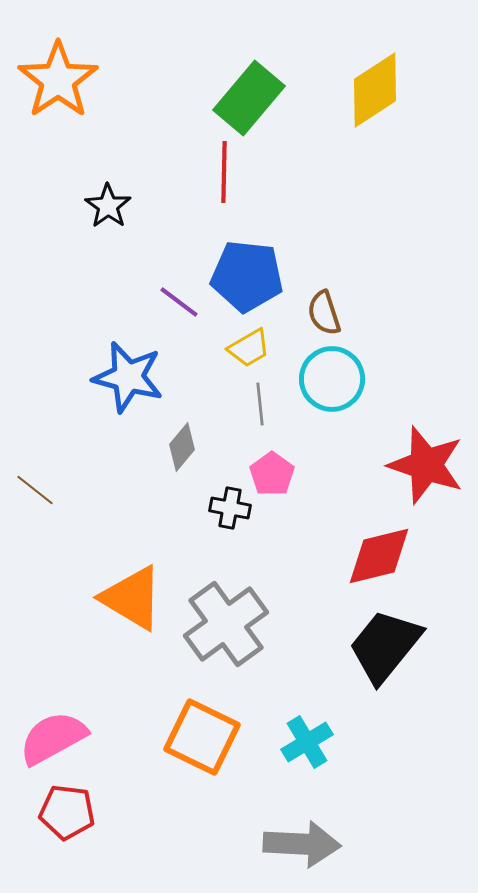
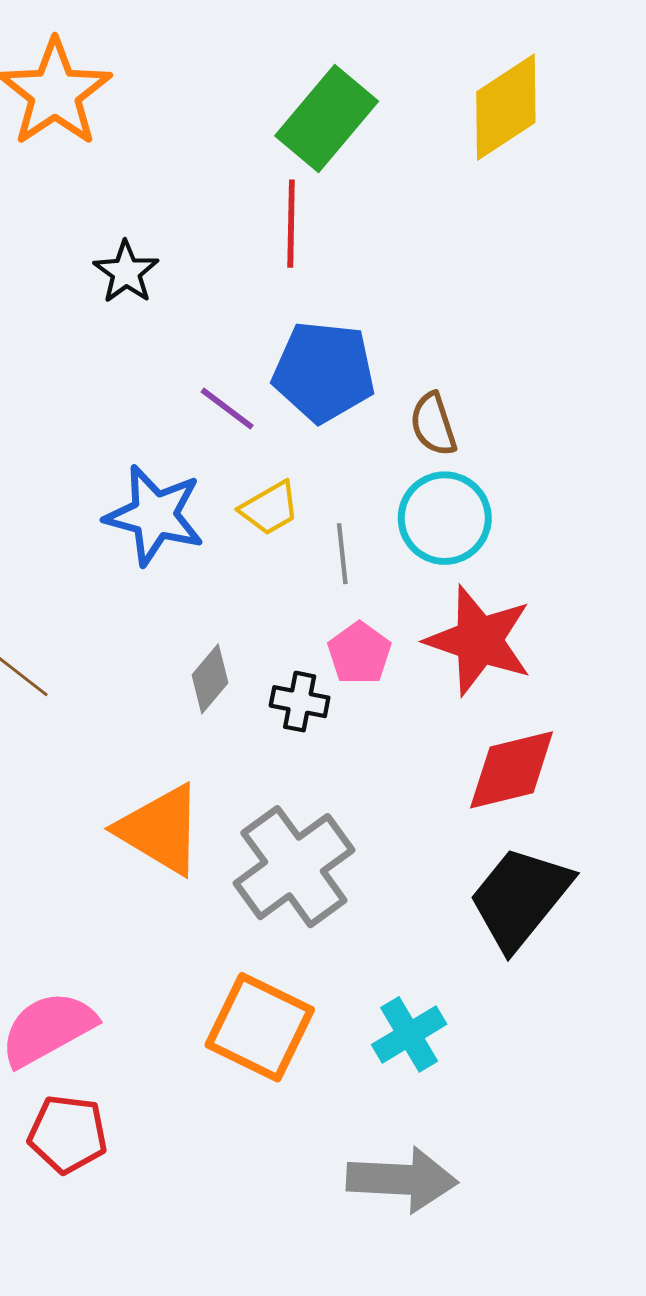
yellow trapezoid: (249, 348) -> (270, 508), moved
gray diamond: (182, 447) -> (210, 679), moved
red star: (426, 465) -> (479, 640), moved

